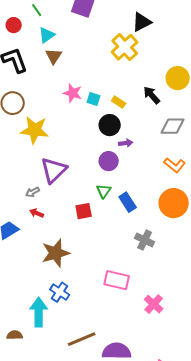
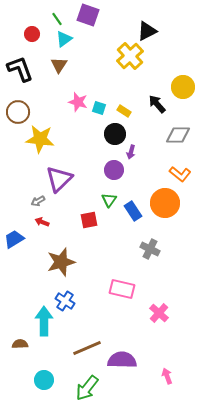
green line: (37, 10) -> (57, 19), moved
red circle: (14, 25) -> (32, 34), moved
cyan triangle: (47, 35) -> (64, 39), moved
purple arrow: (126, 143) -> (131, 152), turned 112
orange circle: (174, 203) -> (165, 203), moved

